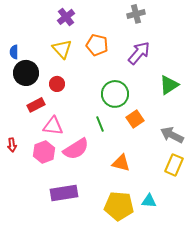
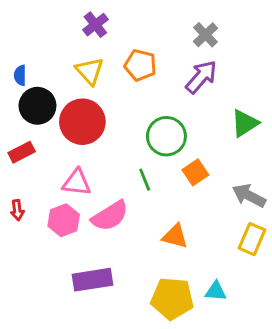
gray cross: (136, 14) -> (206, 35), moved, turned -30
red circle: (57, 84) -> (82, 122), size x2.0
red rectangle: (36, 105) -> (22, 152), moved

